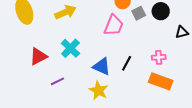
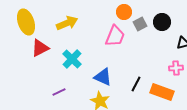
red triangle: (38, 56) -> (40, 48), moved
pink cross: (159, 57) -> (176, 68), moved
black line: (127, 63) -> (136, 84), moved

